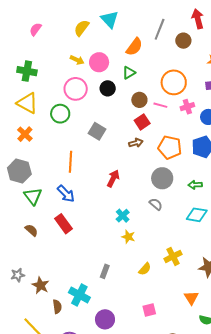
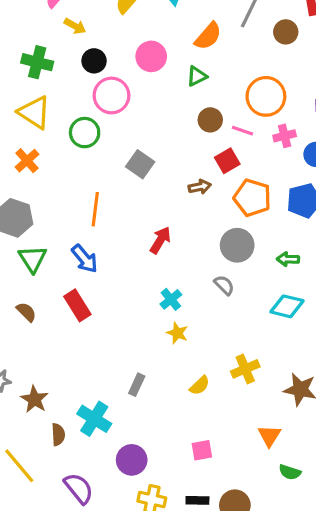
yellow arrow: (77, 60) -> (75, 26), moved
black circle: (108, 88) -> (94, 61), moved
red square: (142, 122) -> (227, 161), moved

